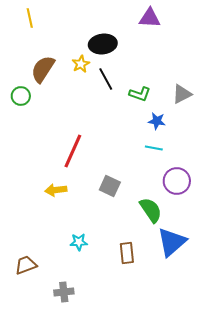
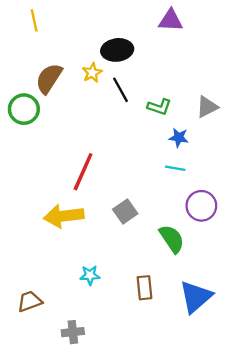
green circle: (21, 96) -> (24, 109), size x1.4
gray square: (110, 186) -> (125, 211), turned 30
yellow arrow: (56, 190) -> (64, 216), size x1.6
blue triangle: (172, 242) -> (196, 297), moved

